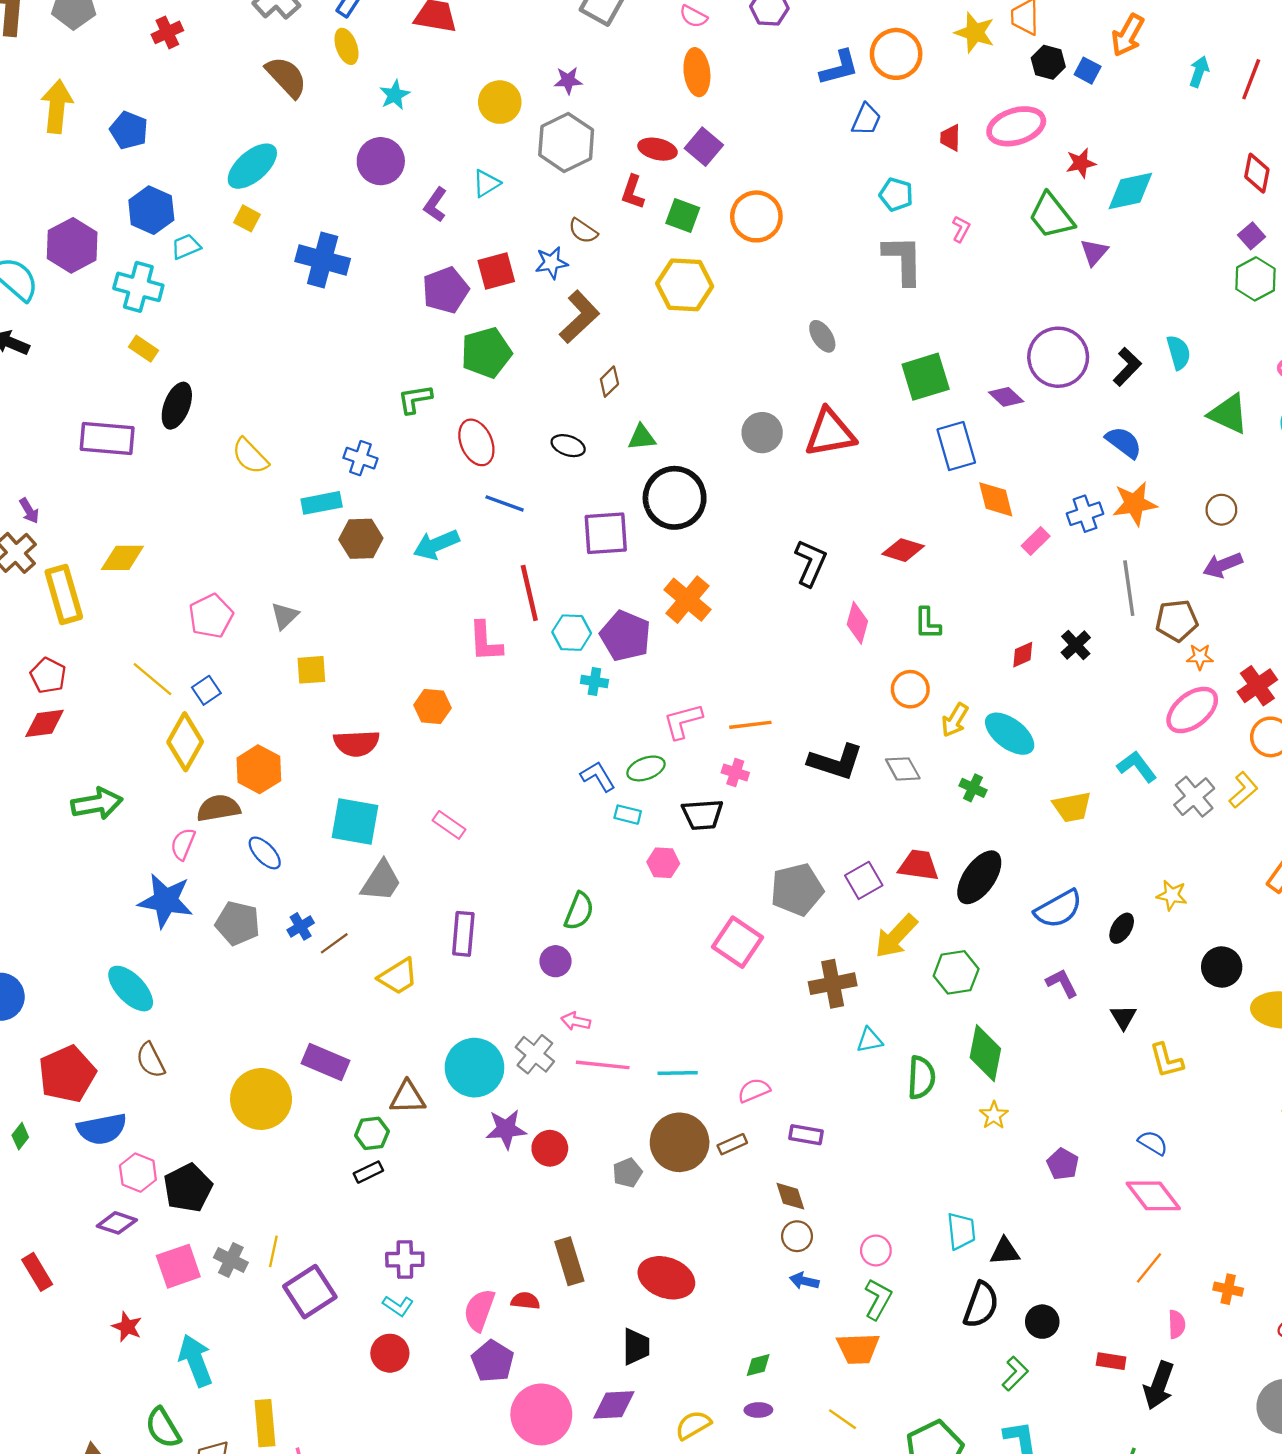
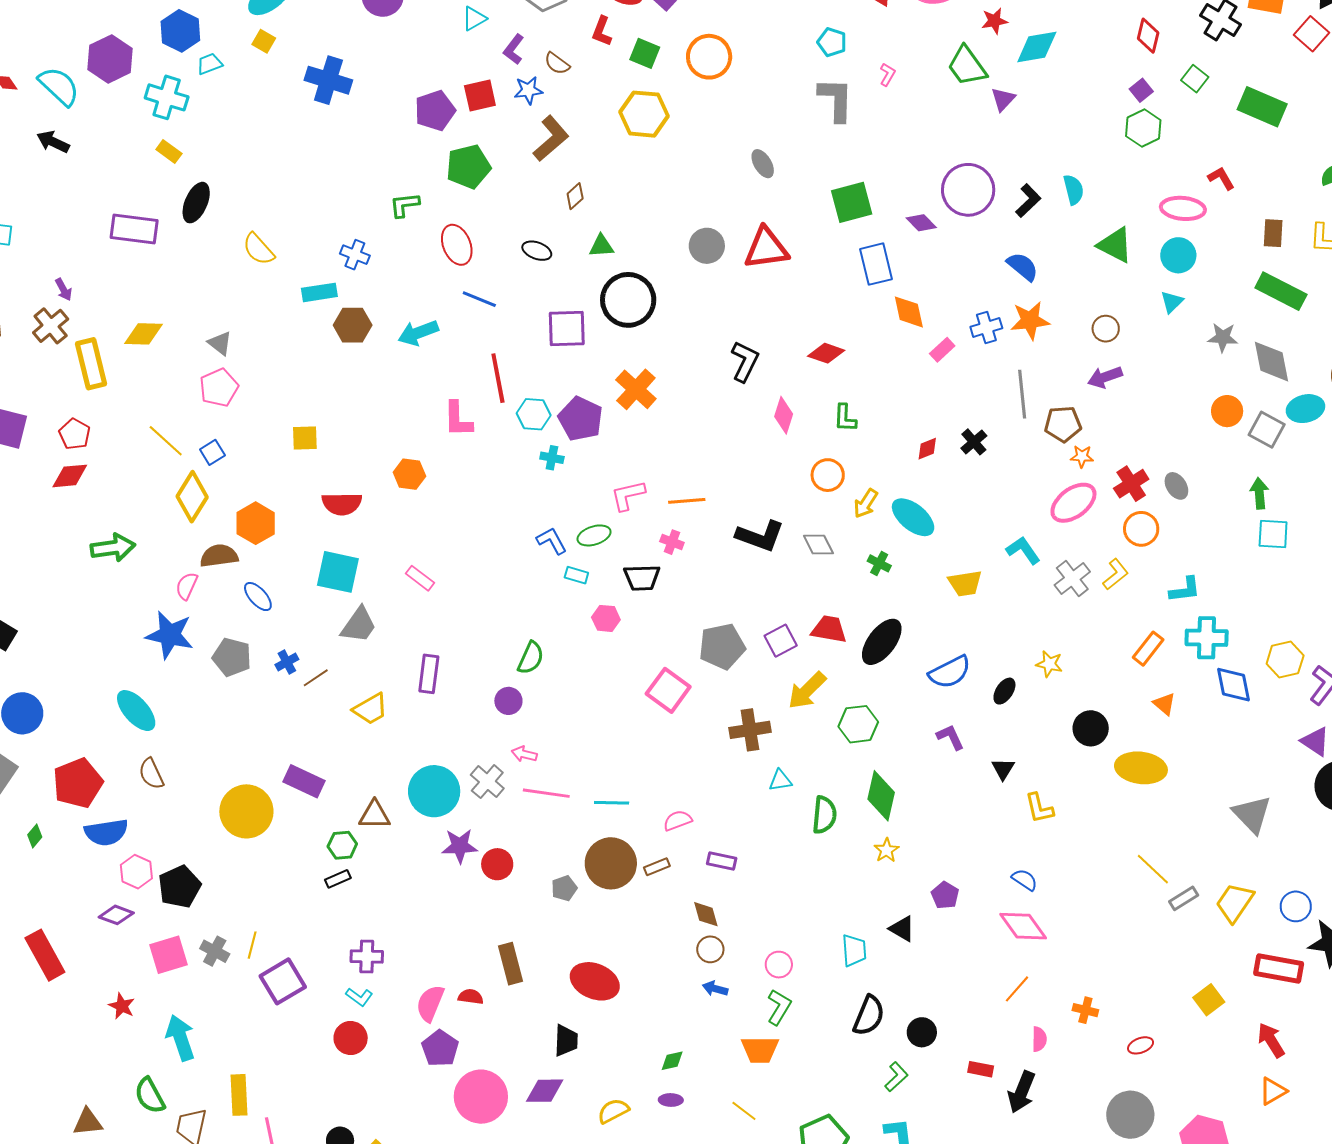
purple L-shape: (435, 205) -> (514, 49), moved
gray triangle: (285, 616) -> (220, 343), moved, turned -40
black triangle: (1005, 1251) -> (902, 929), moved, turned 32
red rectangle: (37, 1272) -> (45, 955), size x1.5

